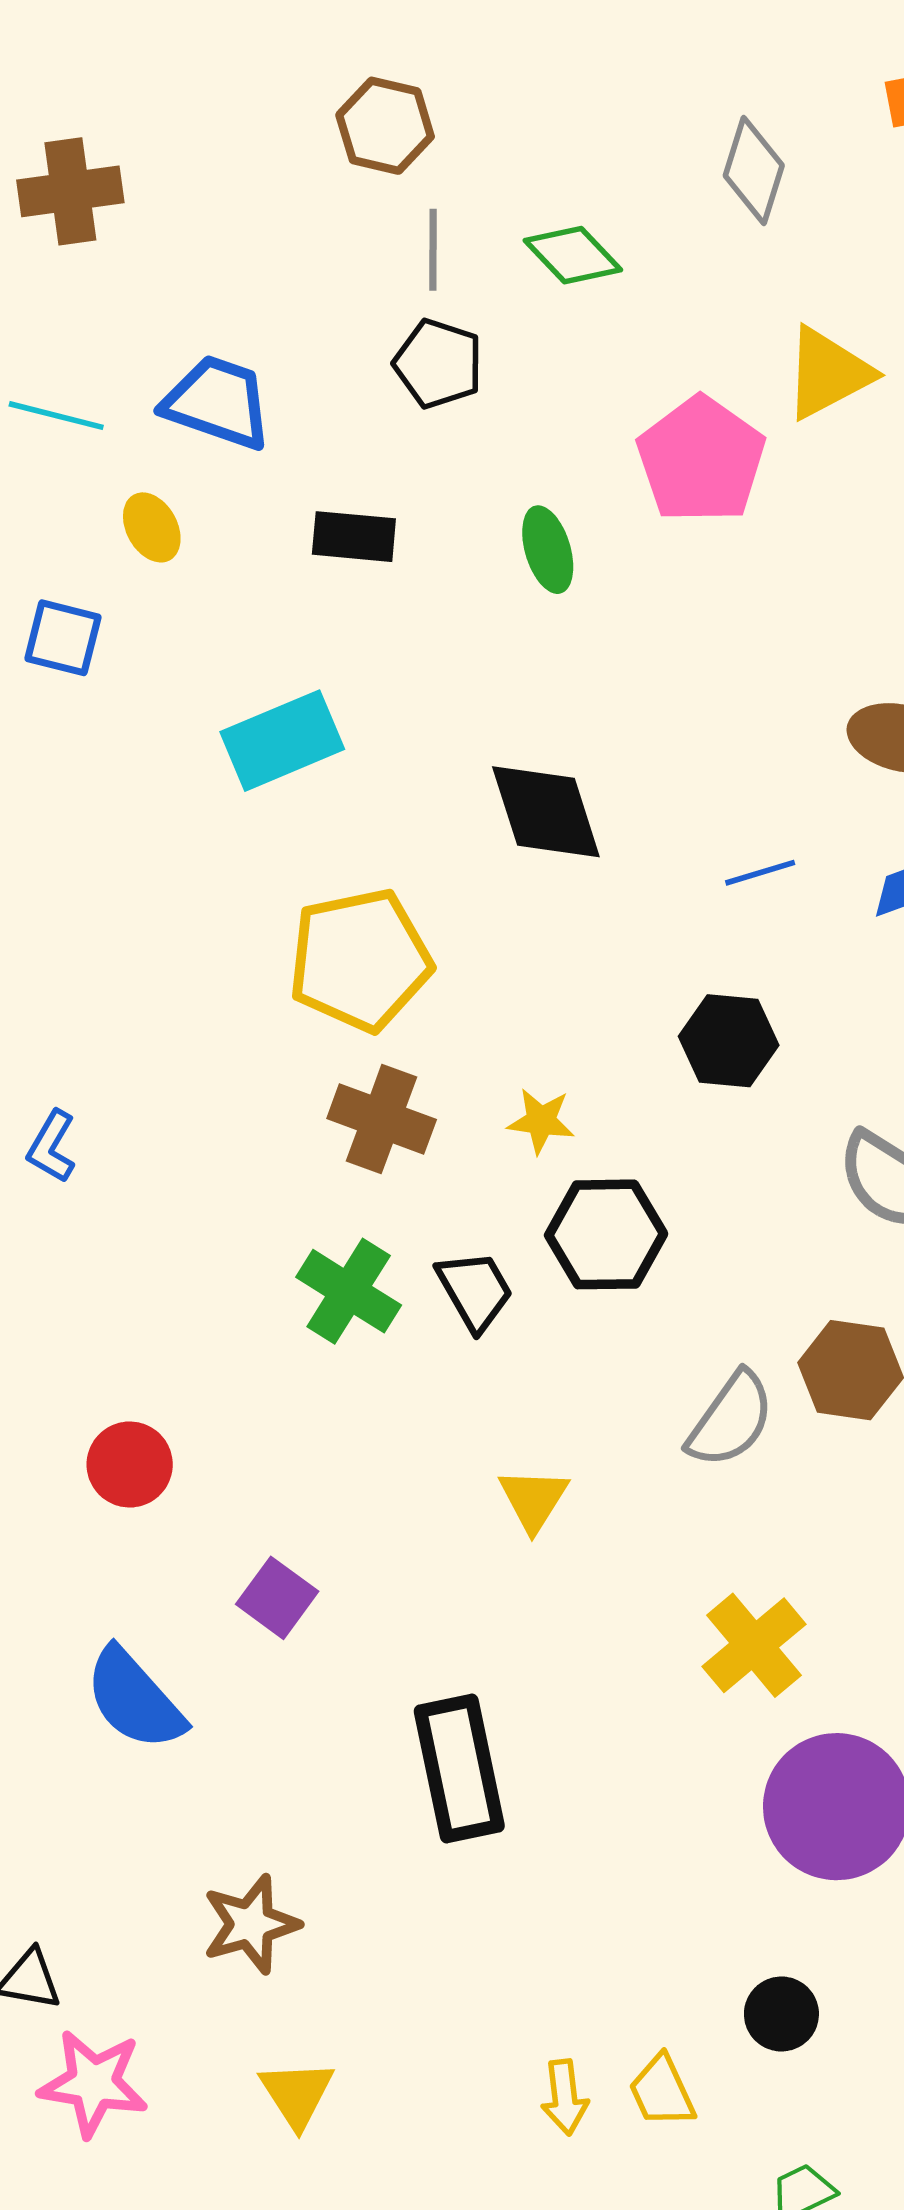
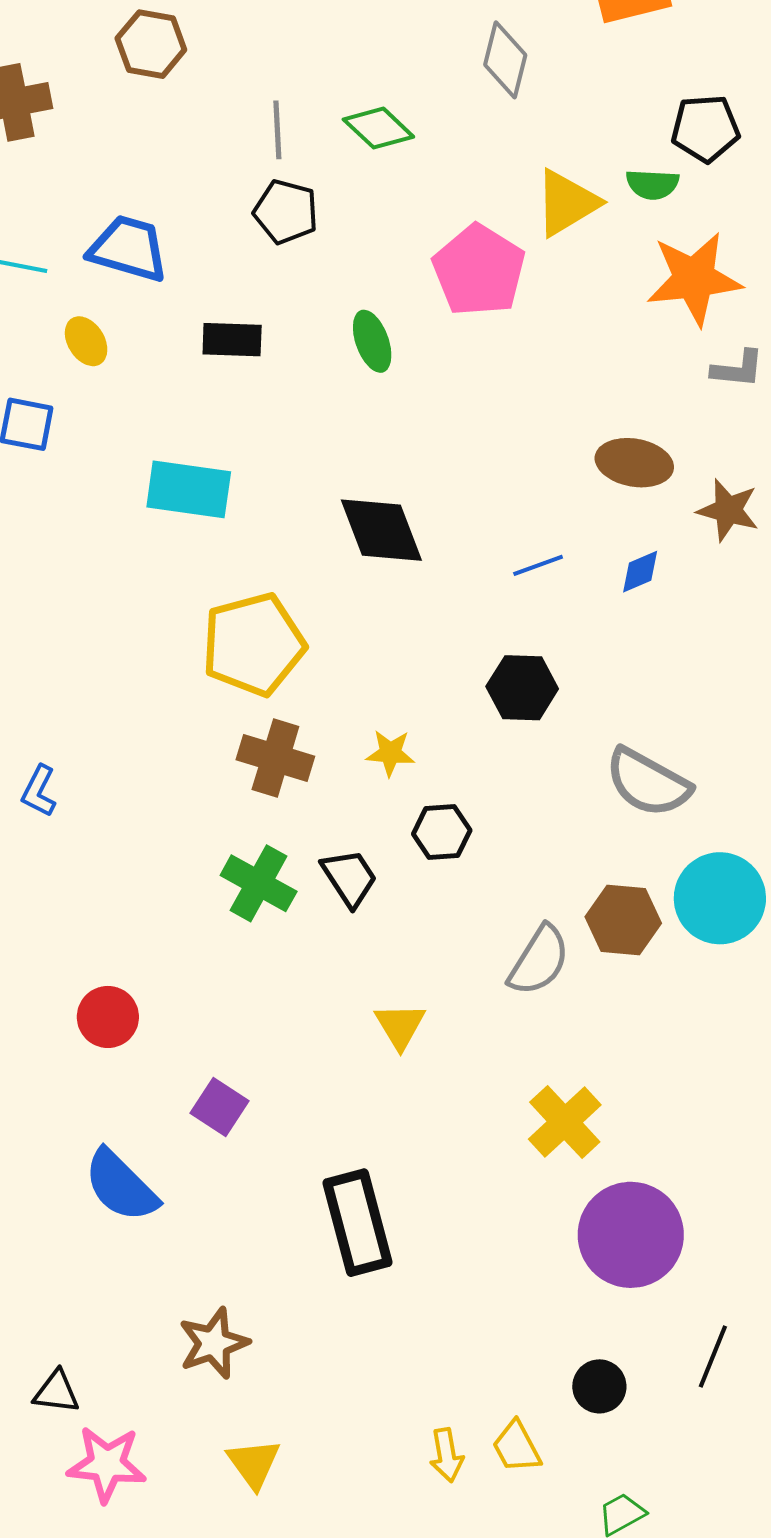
brown hexagon: (385, 126) -> (151, 44), moved
cyan rectangle: (282, 741) -> (189, 489), turned 34
black hexagon: (606, 1234) -> (442, 832), size x0.7

